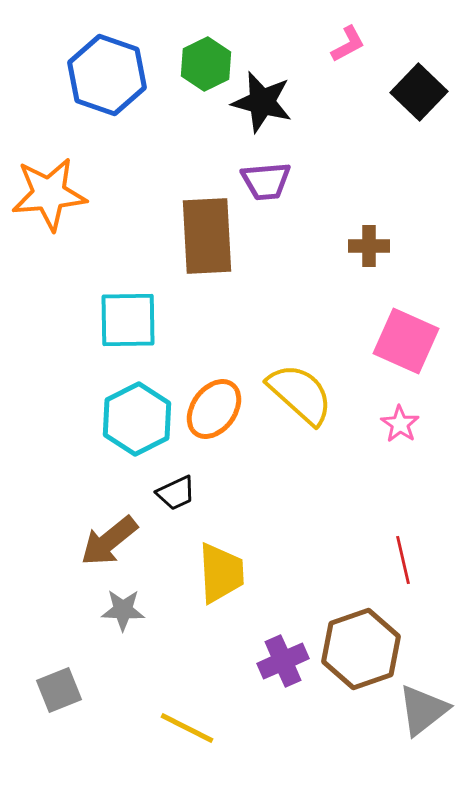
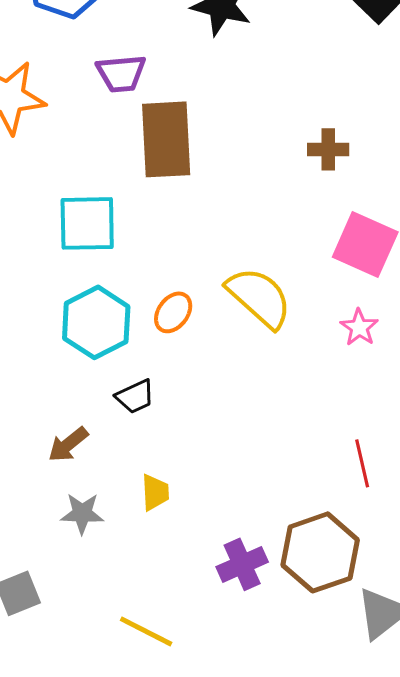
purple trapezoid: (266, 181) -> (121, 73), moved
orange ellipse: (214, 409) -> (173, 312), size x0.7
brown arrow: (109, 541) -> (68, 444), size x0.7
yellow trapezoid: (221, 573) -> (155, 492), moved, size x0.6

